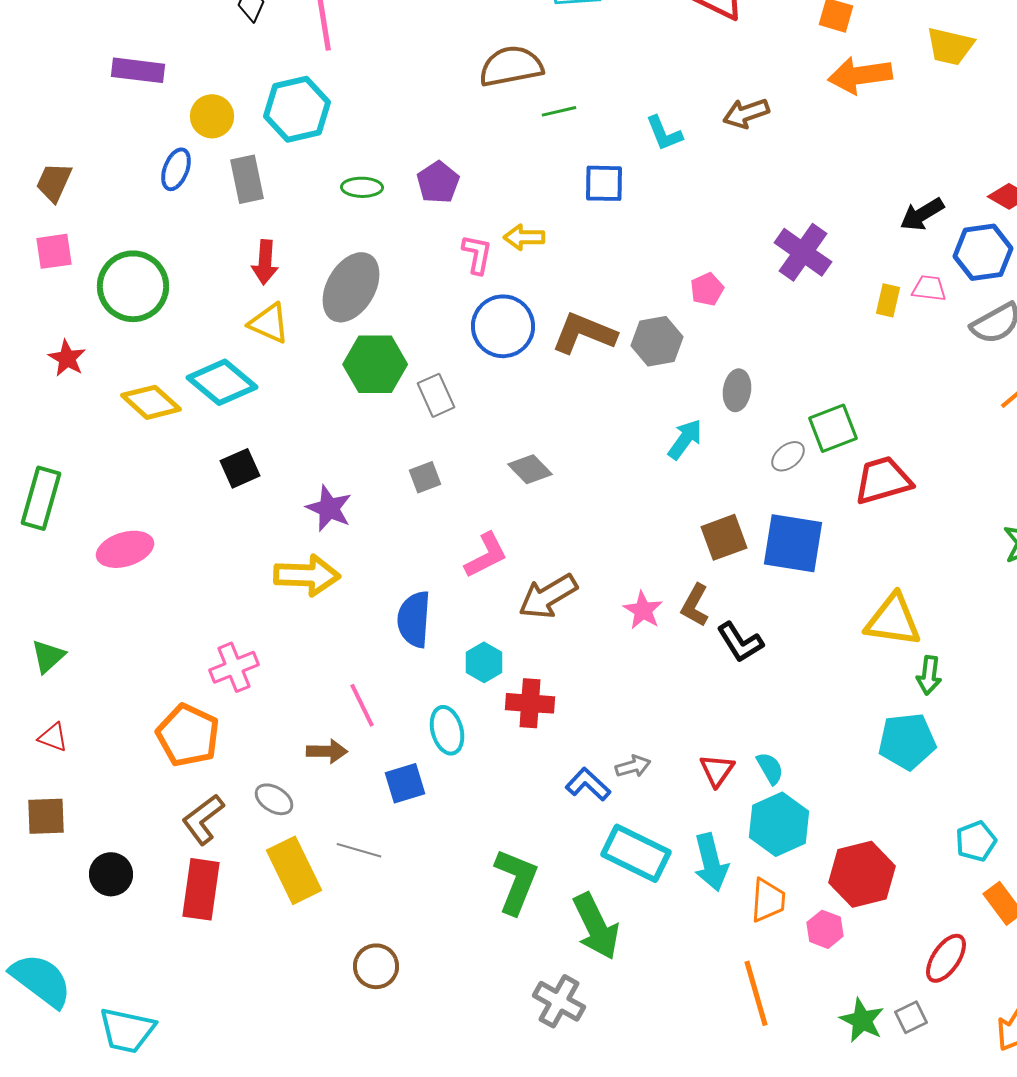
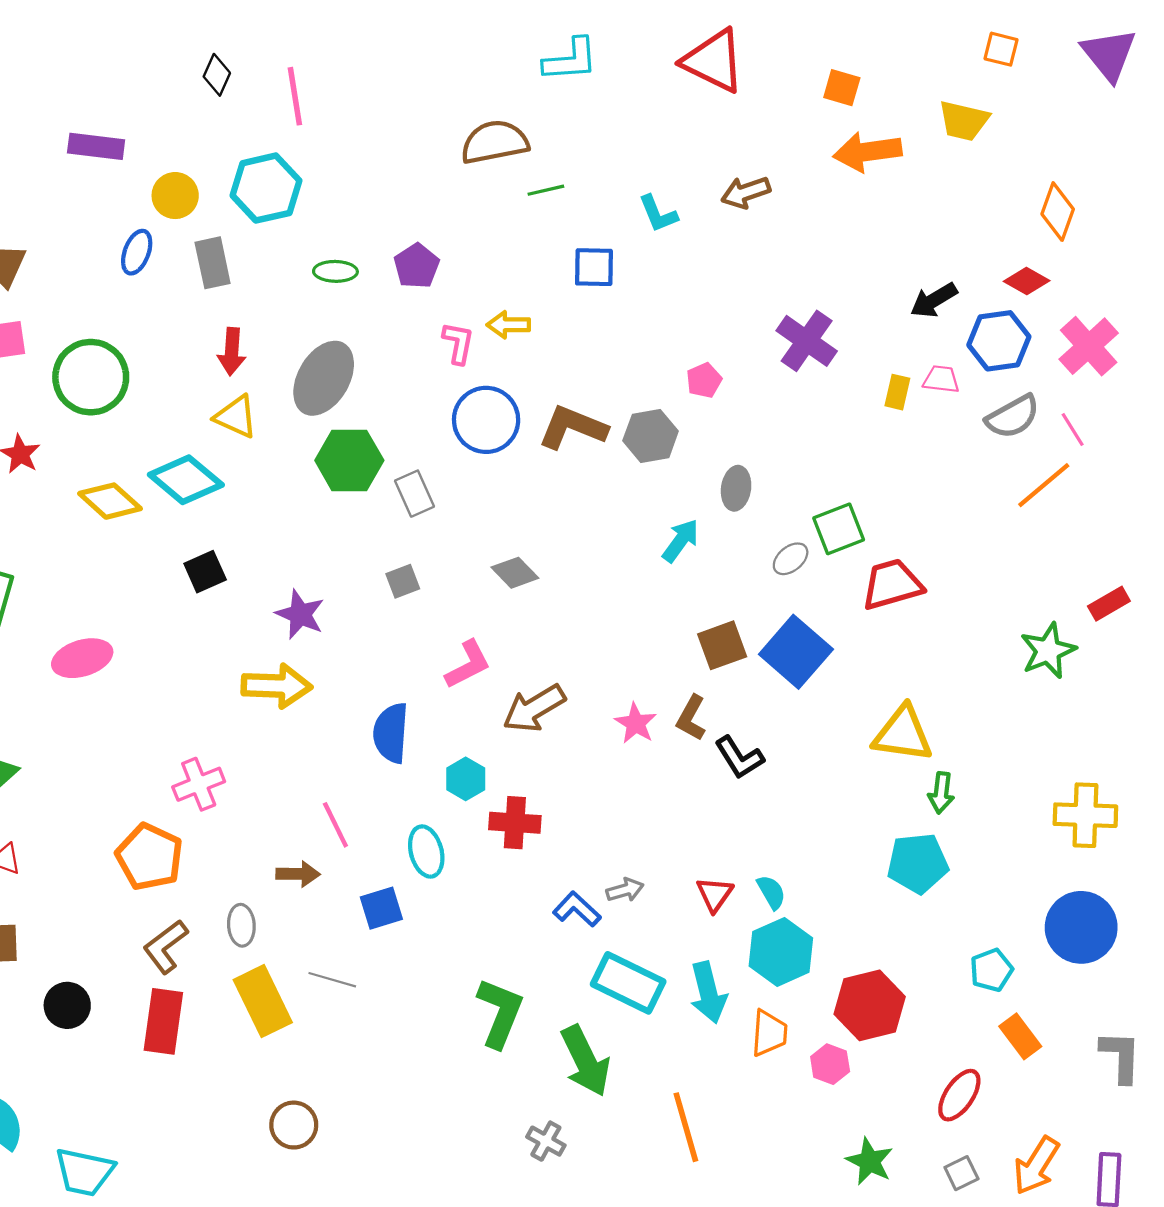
blue square: (793, 543) -> (796, 652), turned 32
gray ellipse: (274, 799) -> (241, 925), turned 54
brown circle: (376, 966) -> (294, 1125), moved
orange line: (756, 993) -> (686, 1127), moved
gray cross: (559, 1001) -> (546, 1141), size x0.7
gray square: (911, 1017) -> (961, 1173), moved

